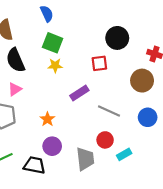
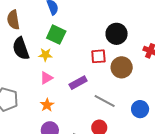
yellow star: (55, 66) -> (45, 55), moved
brown circle: (142, 81) -> (122, 67), moved
pink triangle: (15, 89) -> (46, 78), moved

